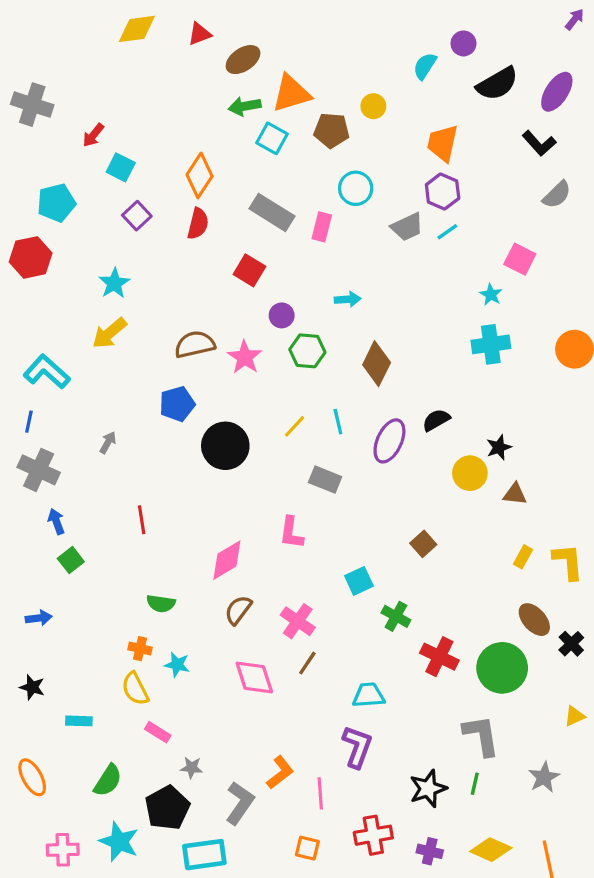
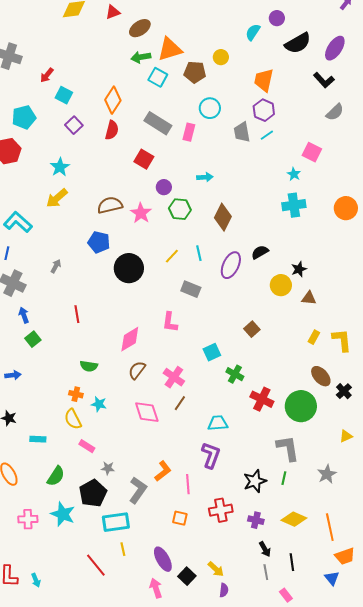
gray trapezoid: (407, 227) -> (242, 132), turned 105
blue pentagon: (177, 404) -> (99, 242), turned 30

